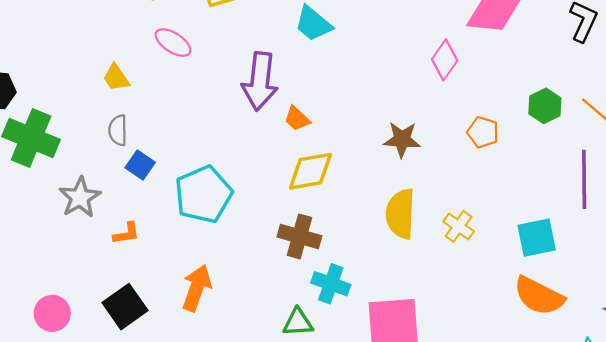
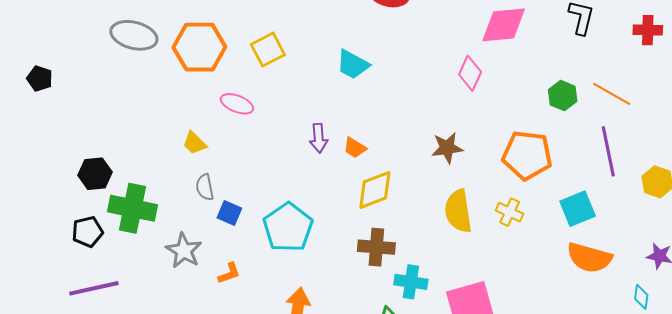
purple arrow: (260, 81) -> (319, 138), moved, size x0.6
orange pentagon: (483, 132) -> (527, 155), moved, size x1.8

